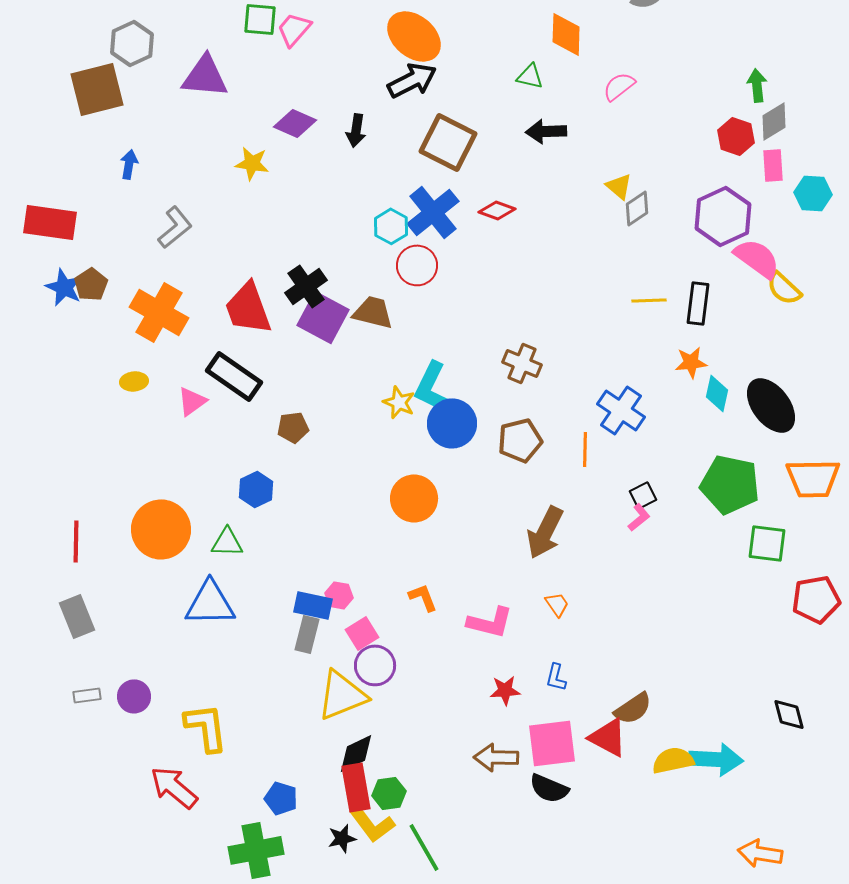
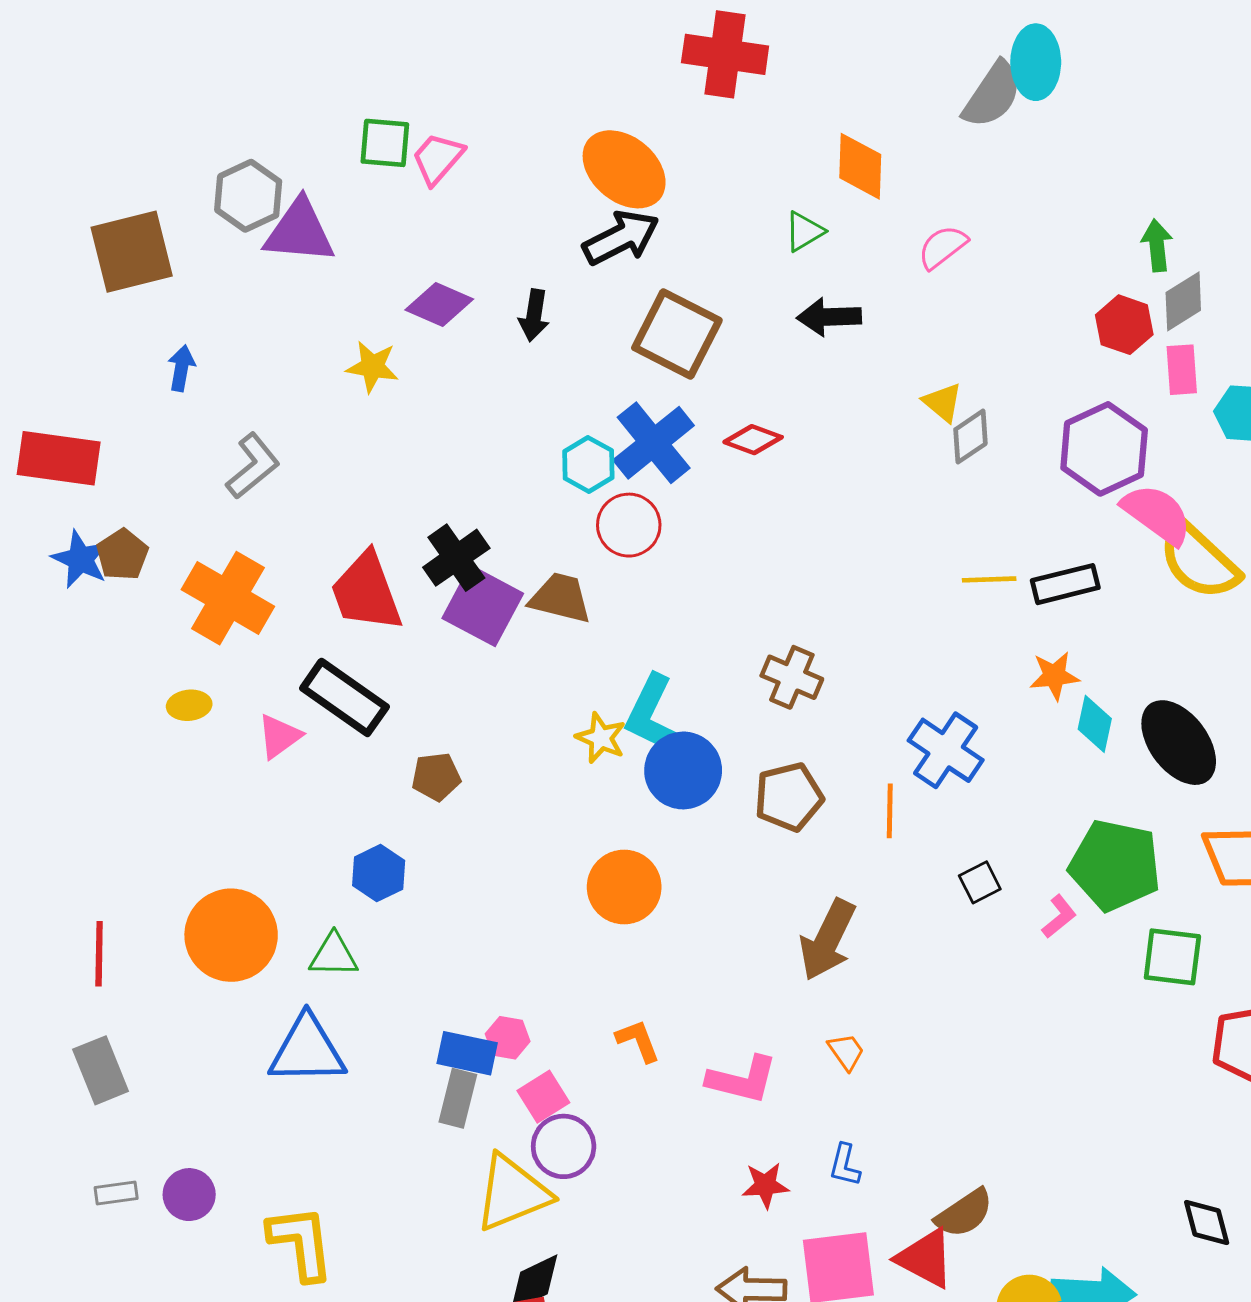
gray hexagon: (132, 43) -> (248, 196), moved
green triangle: (530, 76) -> (804, 231), turned -44
yellow semicircle: (784, 288) -> (1199, 561), size x1.5
black rectangle: (698, 303) -> (1065, 584), turned 69
pink L-shape: (639, 517) -> (1059, 917), moved

